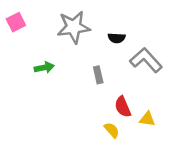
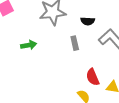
gray rectangle: (98, 75) -> (75, 43), moved

